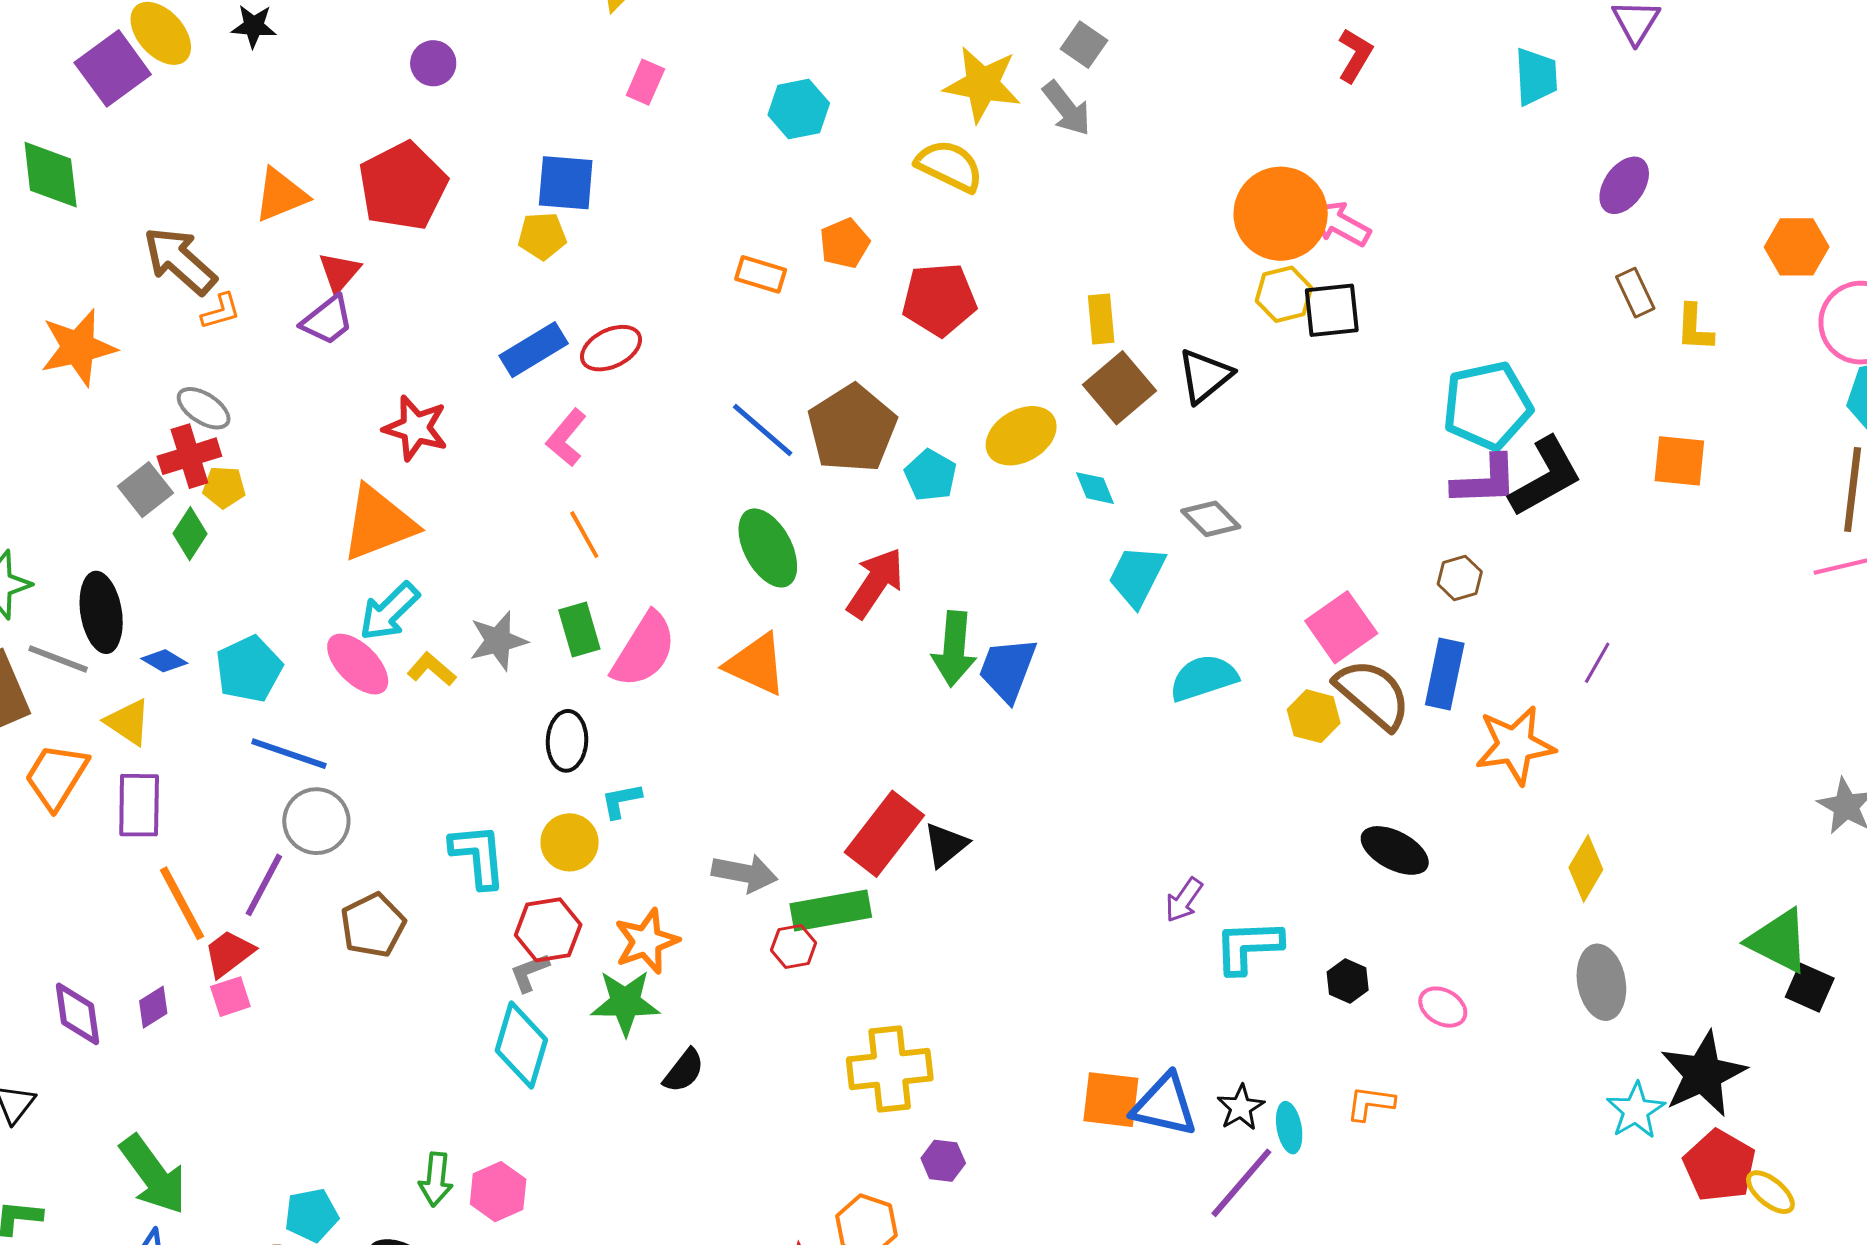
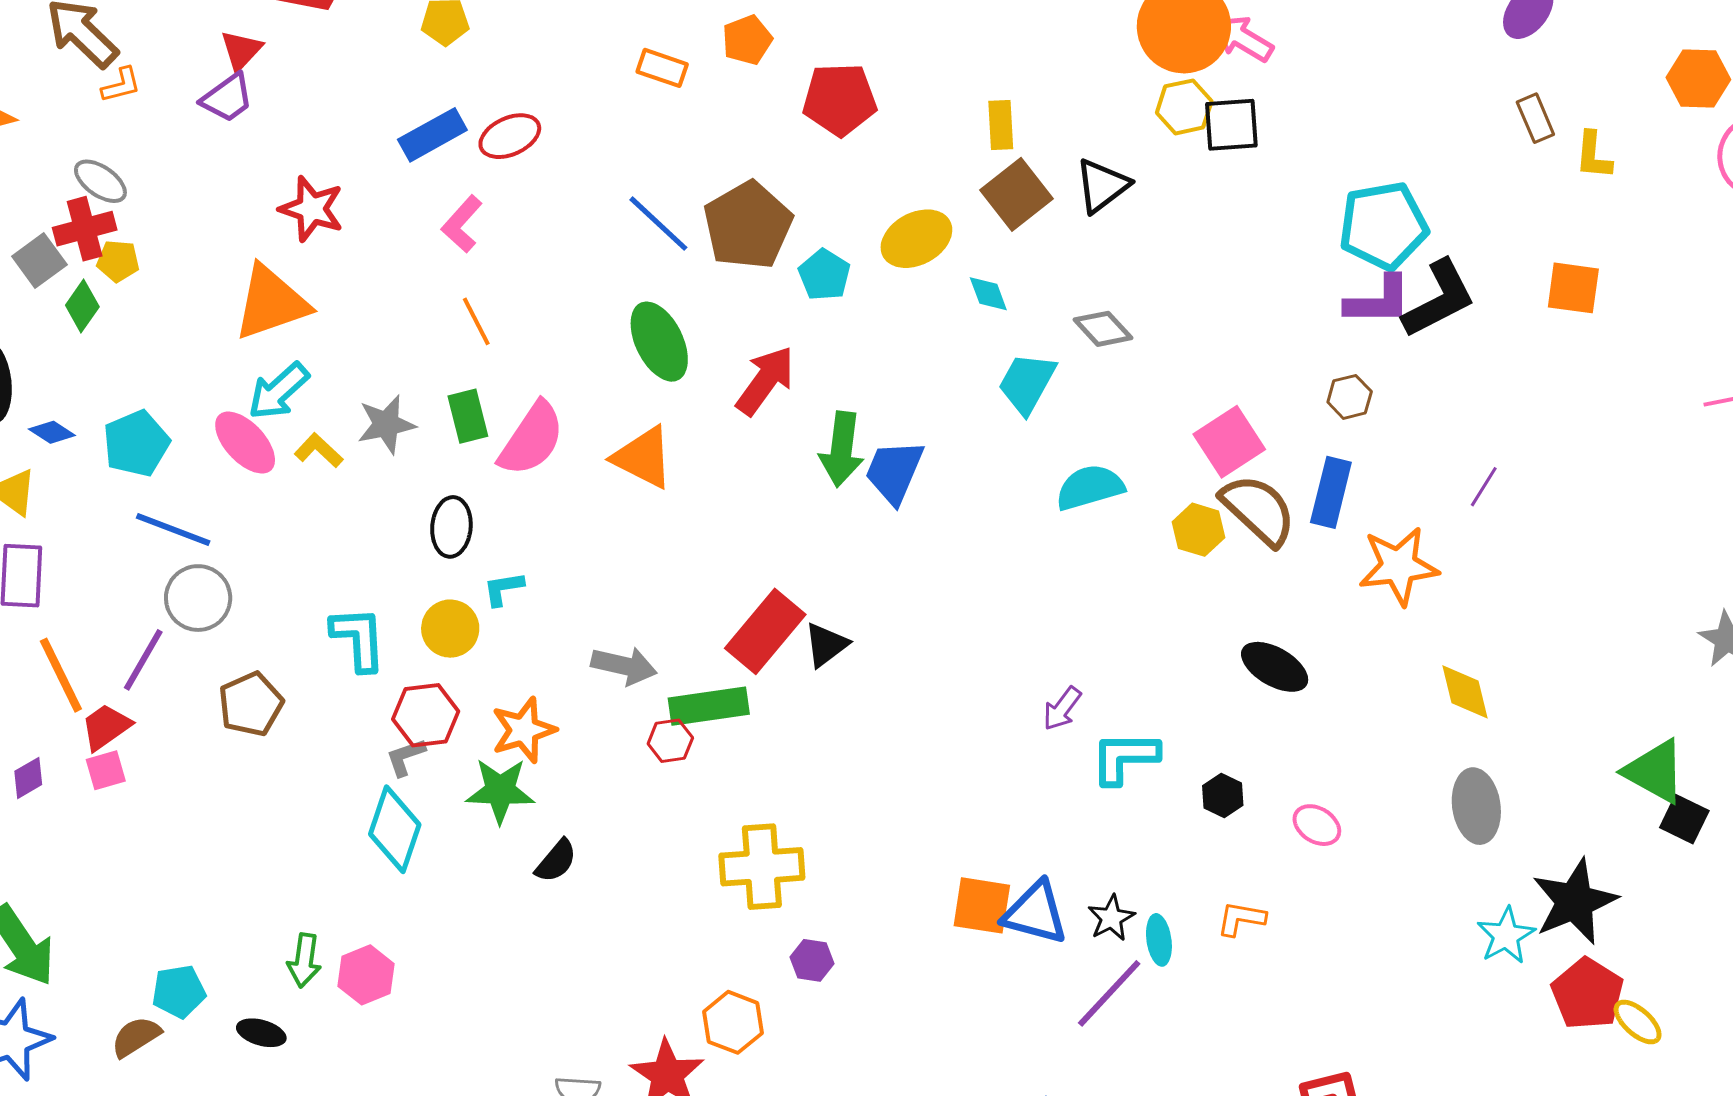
yellow diamond: (1586, 869) -> (1465, 692), turned -46

